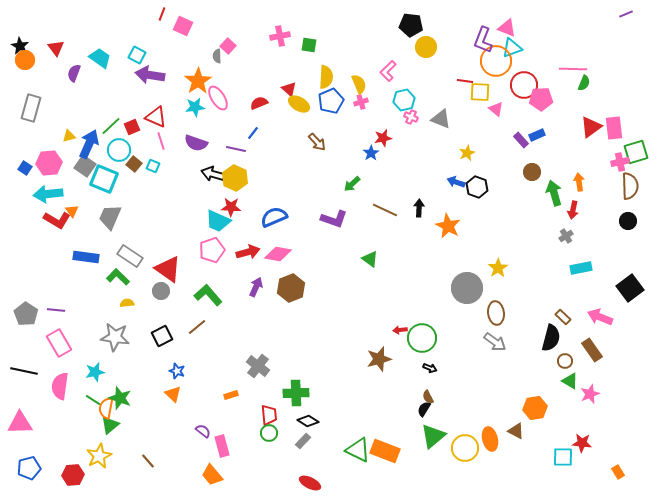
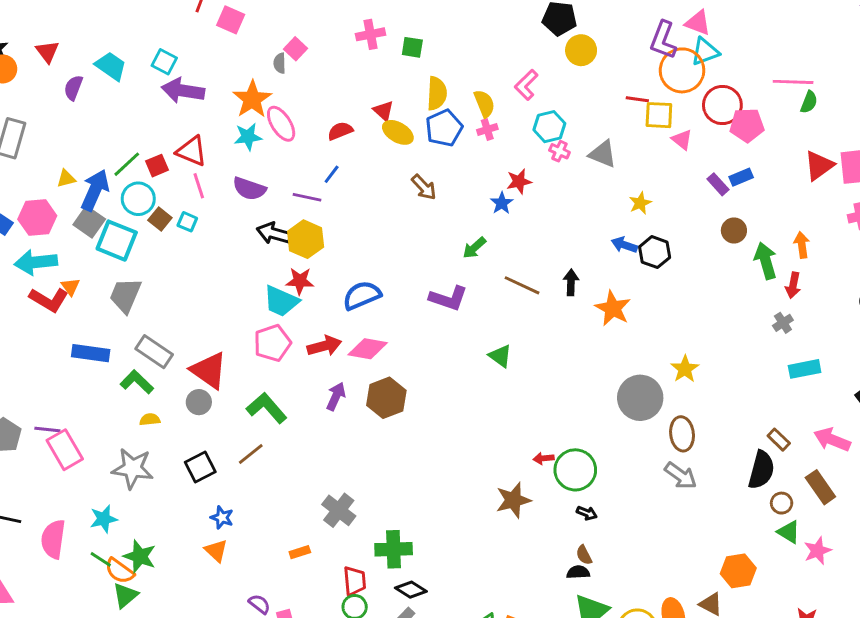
pink rectangle: (59, 343) -> (65, 450), moved
orange semicircle: (106, 408) -> (120, 571), turned -65
black semicircle: (424, 409) -> (578, 572), turned 56

